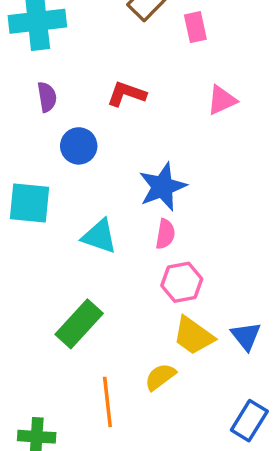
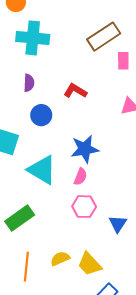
cyan triangle: (99, 236) -> (42, 170), size x1.4
yellow trapezoid: (193, 336) -> (90, 264), moved
blue triangle: (246, 336) -> (118, 224), moved

